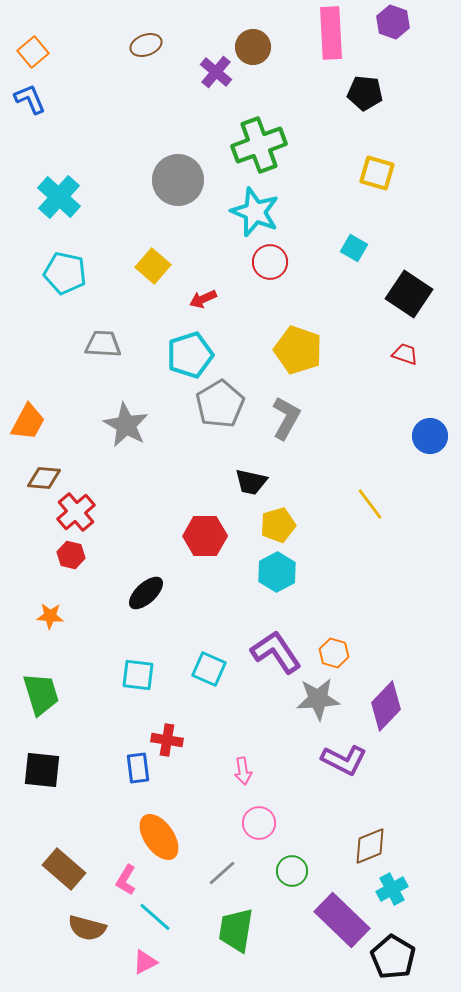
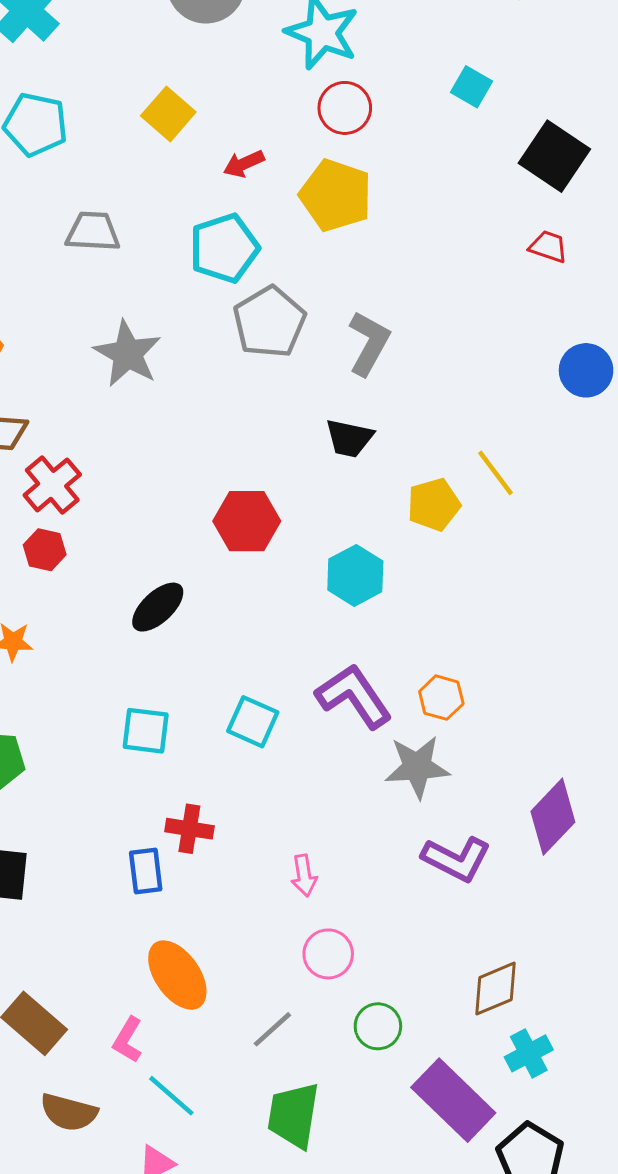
yellow pentagon: (298, 350) -> (336, 195), moved
black trapezoid: (251, 482) -> (349, 438), moved
yellow pentagon: (278, 525) -> (434, 505), moved
purple diamond: (386, 706) -> (553, 817), moved

